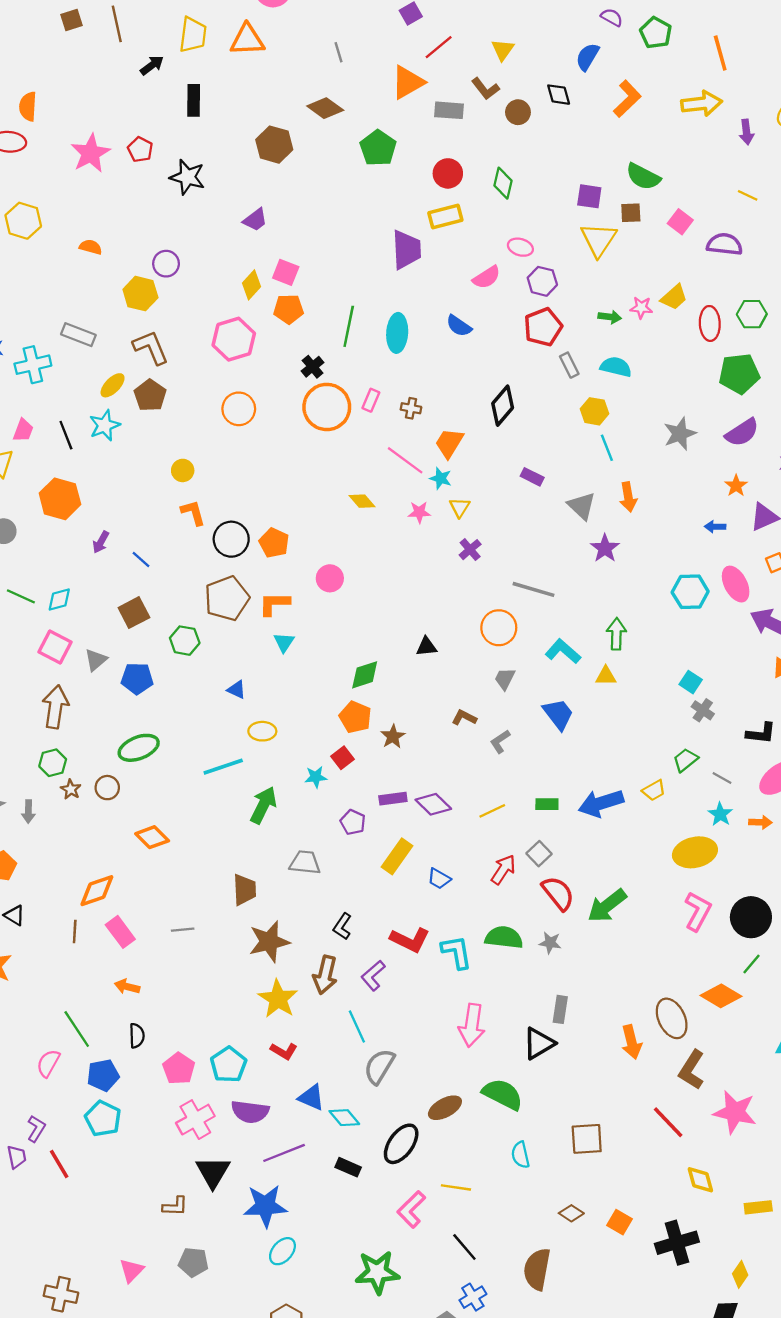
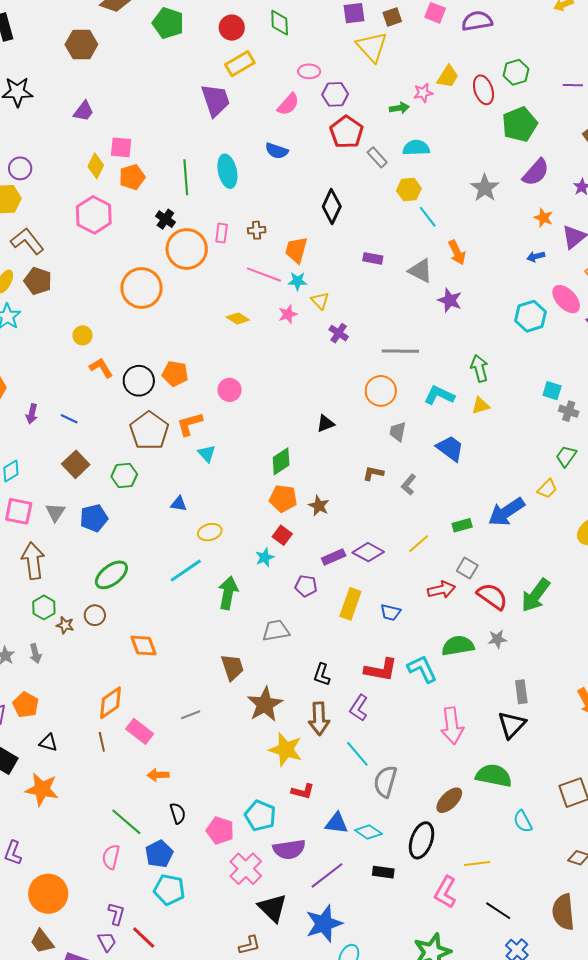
orange circle: (239, 409) -> (142, 288), moved, size x1.4
orange diamond: (152, 837) -> (144, 646), turned 40
red arrow: (503, 870) -> (441, 590), turned 60

